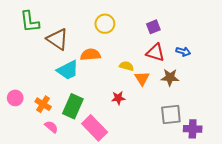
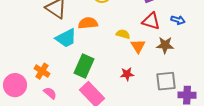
pink circle: (15, 98) -> (15, 85), moved, size x1.5
red star: (118, 98) -> (127, 74), moved
green rectangle: (73, 106) -> (84, 66), moved

